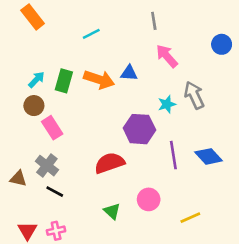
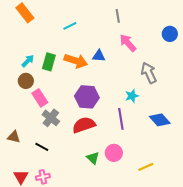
cyan star: (167, 104) -> (132, 96), moved
purple hexagon: (139, 129) -> (87, 97), moved
purple line: (173, 155) -> (121, 119), moved
gray cross: (47, 166) -> (51, 118), moved
green triangle: (112, 211) -> (93, 158), moved

